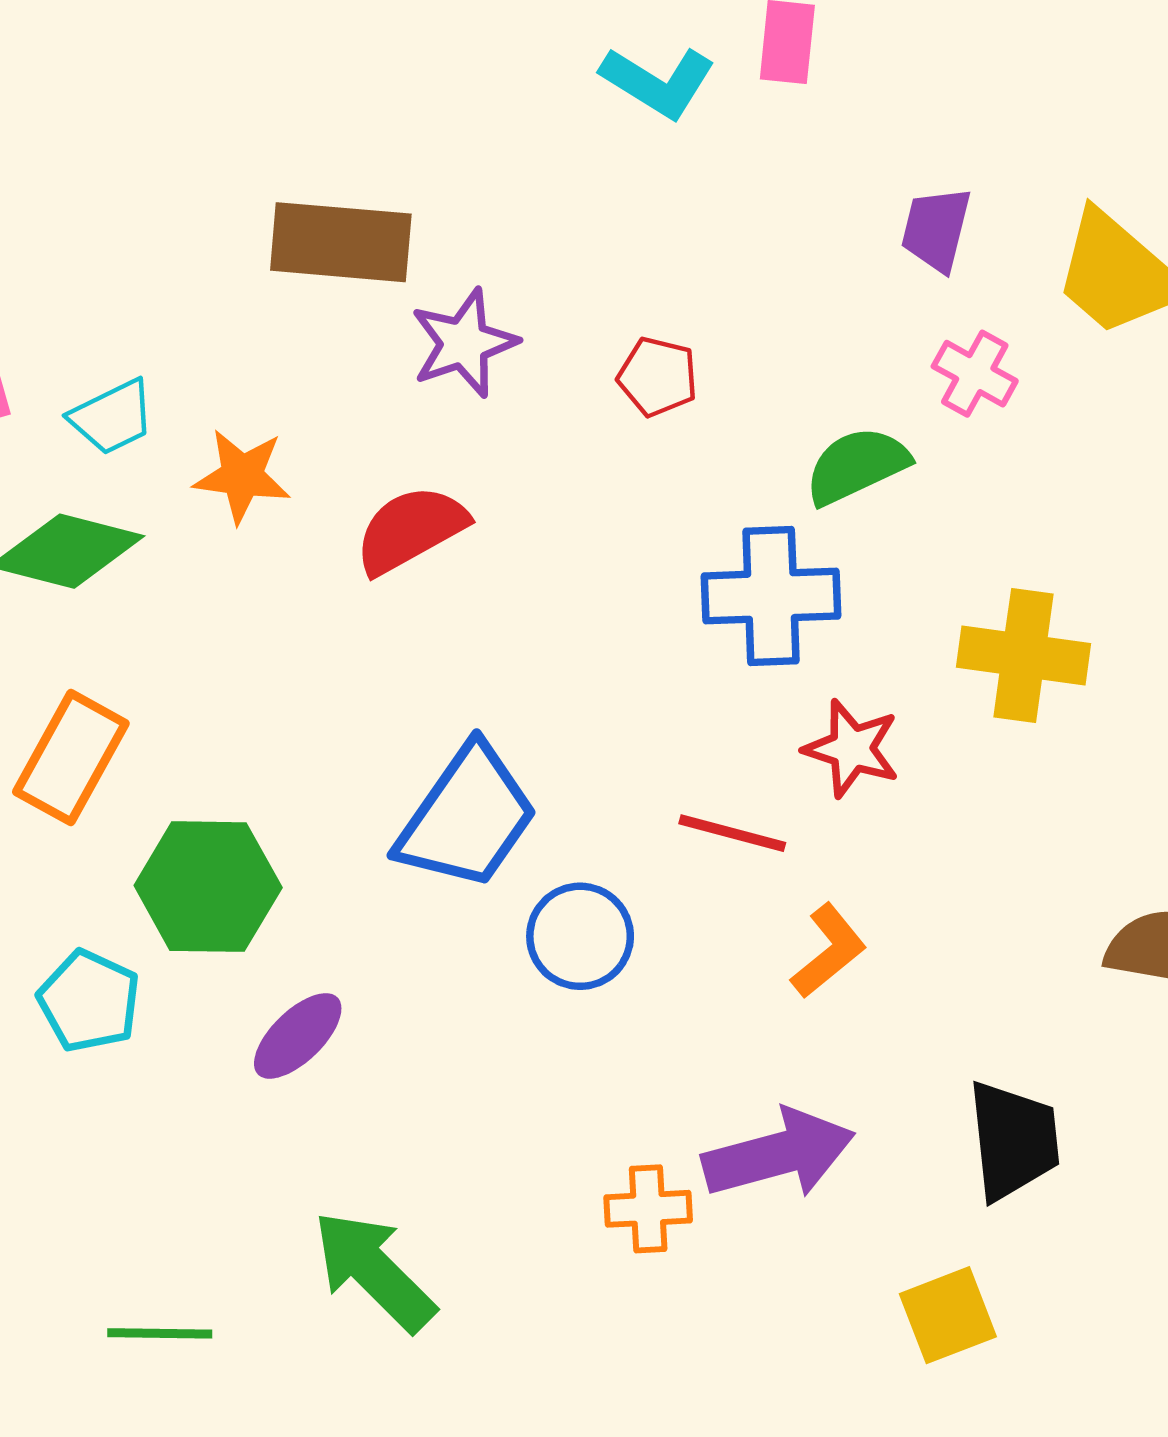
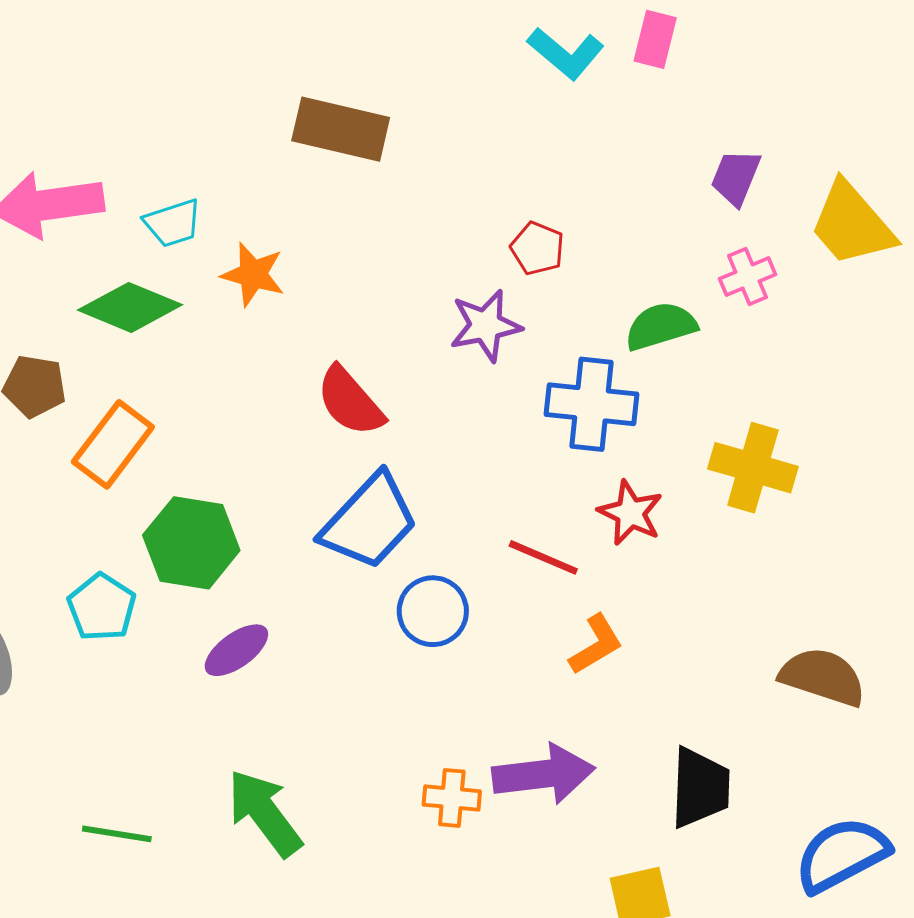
purple star: (464, 343) -> (485, 326), moved
pink cross: (975, 374) -> (748, 277), turned 30
red semicircle: (411, 530) -> (350, 401), moved, turned -110

